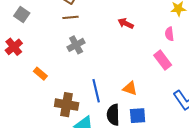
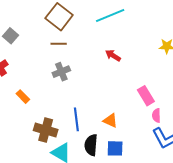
pink semicircle: (169, 34) -> (156, 115), moved

